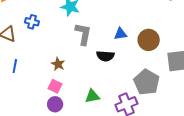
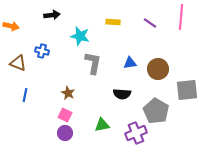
black semicircle: (105, 56) -> (122, 94), moved

